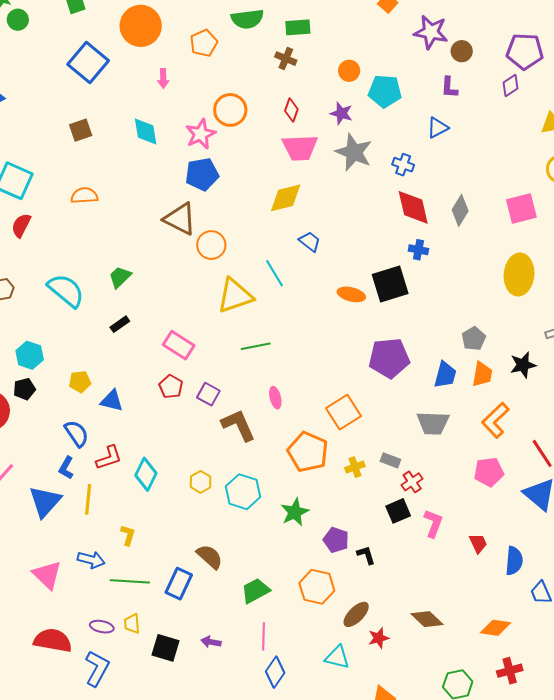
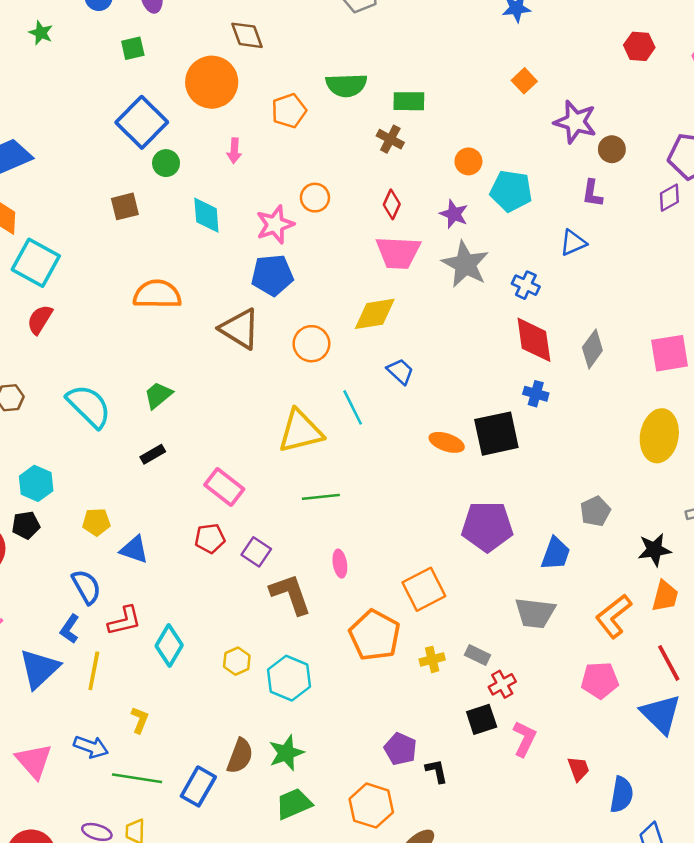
green circle: (18, 20) -> (166, 163), moved
orange circle: (230, 110) -> (315, 198), size x0.7
orange semicircle: (84, 195) -> (157, 294), moved, size x1.4
orange circle: (211, 245) -> (311, 344), moved
orange trapezoid: (482, 374) -> (665, 596), moved
red pentagon: (171, 387) -> (210, 538), turned 30
green star: (295, 512) -> (286, 753), moved
brown semicircle: (210, 557) -> (240, 756), turned 64

